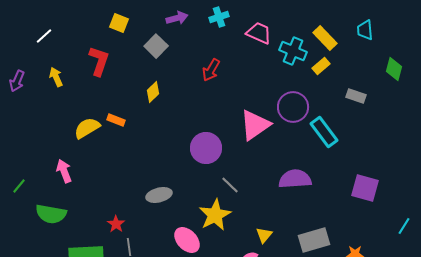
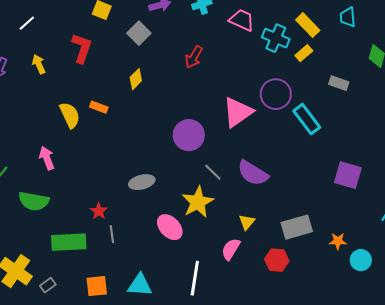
yellow semicircle: (87, 128) -> (70, 115), turned 96
purple semicircle: (295, 179) -> (253, 173), moved, turned -144

